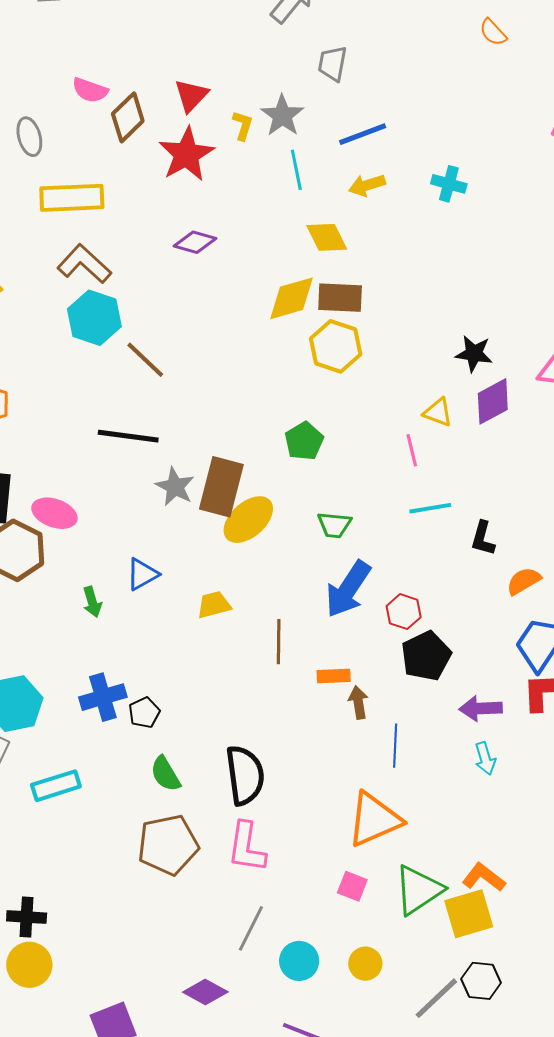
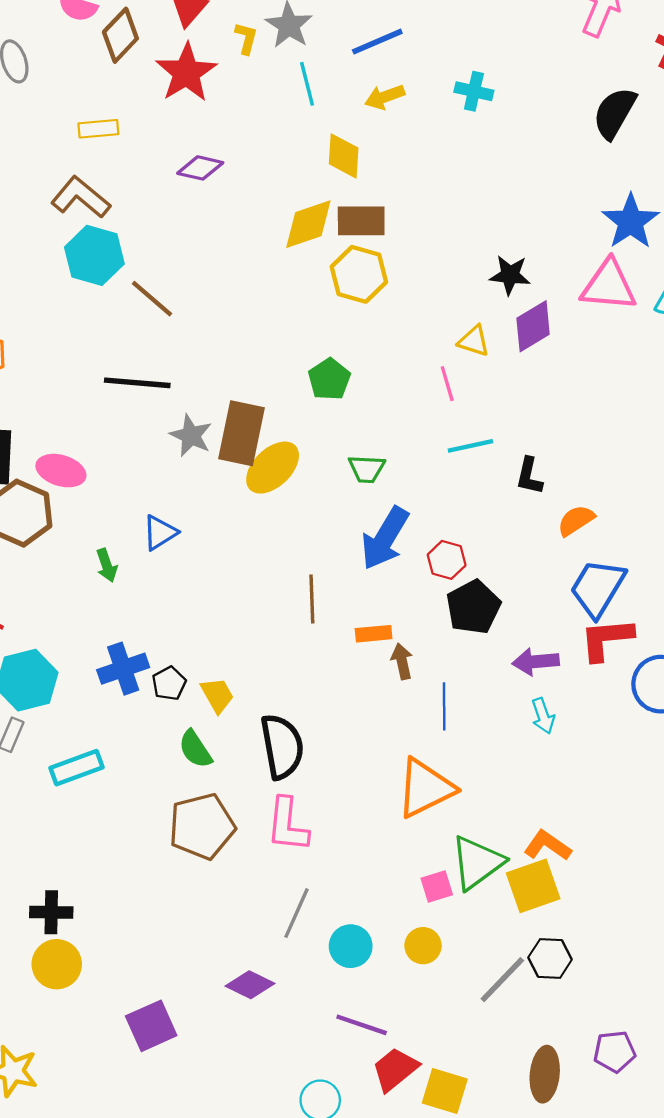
yellow rectangle: (72, 198) -> (98, 129), moved, size x0.6
yellow diamond: (327, 237) -> (344, 156), turned 33
yellow trapezoid: (214, 605) -> (217, 695), moved, turned 78
pink square: (352, 886) -> (437, 887), moved, turned -36

